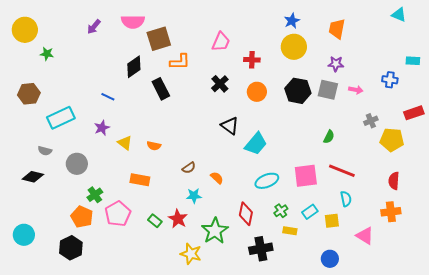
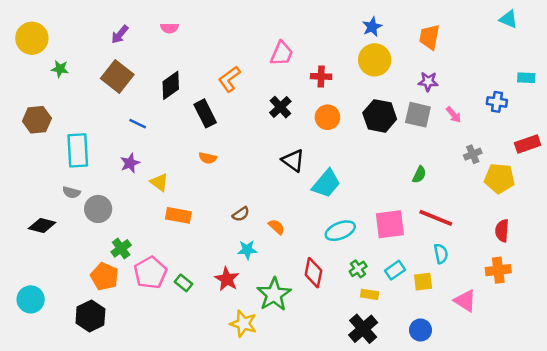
pink semicircle: (133, 22) -> (169, 28), size x0.6
brown square: (159, 39) -> (117, 76), moved, turned -35
orange L-shape: (180, 62) -> (229, 79), turned 145
pink arrow: (356, 90) -> (454, 115), turned 40
cyan rectangle: (61, 118) -> (78, 150), turned -68
orange semicircle: (154, 146) -> (208, 158), moved
gray semicircle: (45, 151) -> (71, 192), moved
orange rectangle: (140, 180) -> (178, 215), moved
green rectangle: (155, 221) -> (183, 283), moved
black cross: (261, 249) -> (363, 329), moved, turned -30

